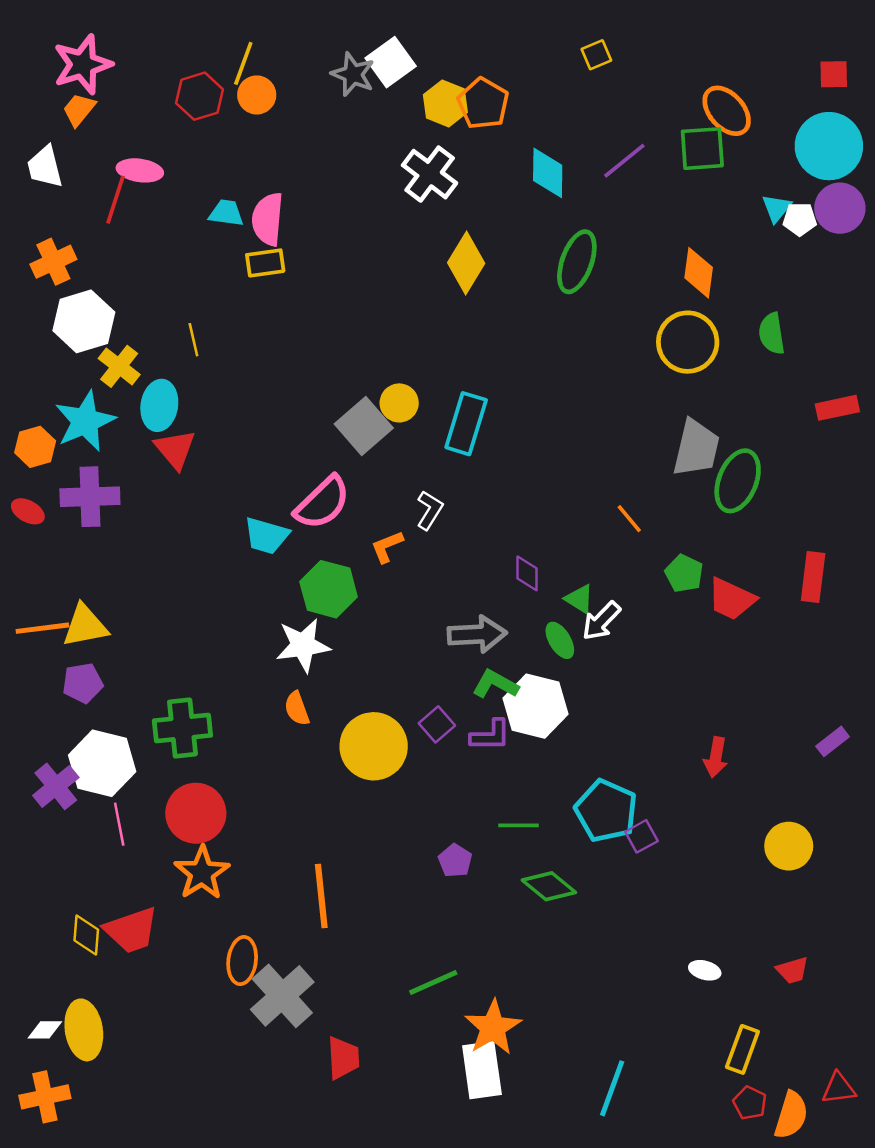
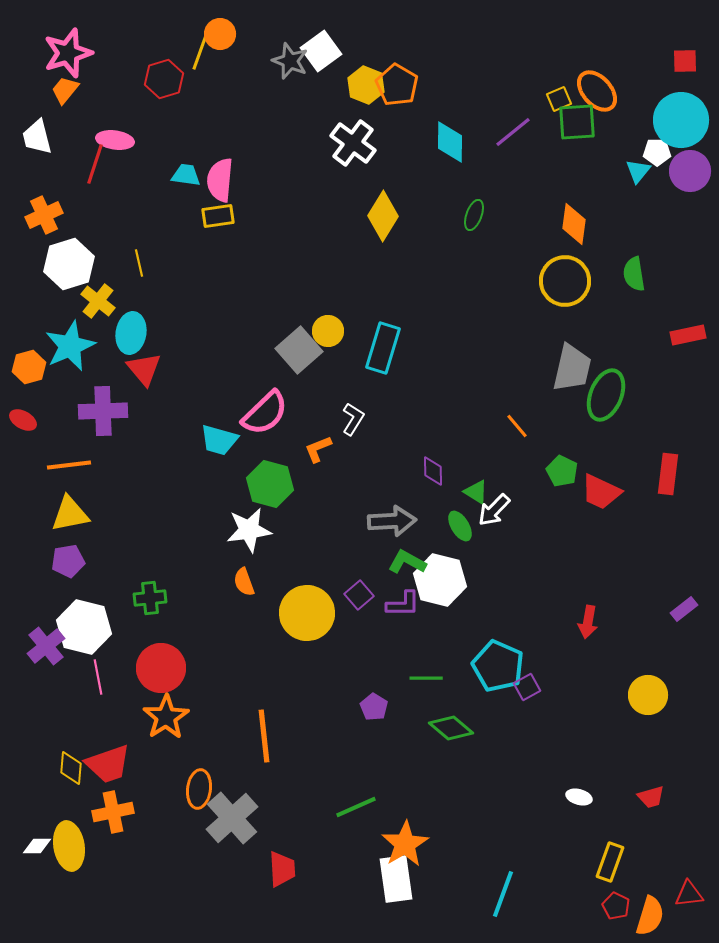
yellow square: (596, 55) -> (559, 99), moved
orange circle: (257, 95) -> (220, 34), moved
white pentagon: (800, 219) -> (657, 152), moved
green ellipse: (577, 262) -> (474, 215), size x0.6
yellow line: (193, 340) -> (139, 263), moved
purple cross: (90, 497) -> (103, 411), moved
orange line: (42, 628) -> (69, 465), moved
green cross: (182, 728) -> (150, 598), size x0.7
orange cross: (45, 1097) -> (113, 812), moved

